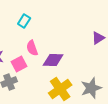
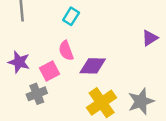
cyan rectangle: (24, 21) -> (71, 16), moved

